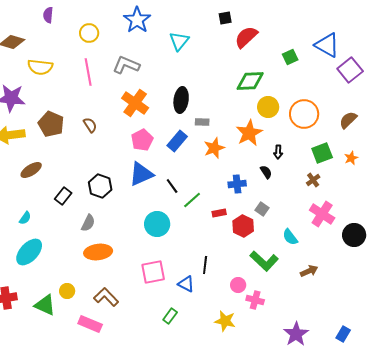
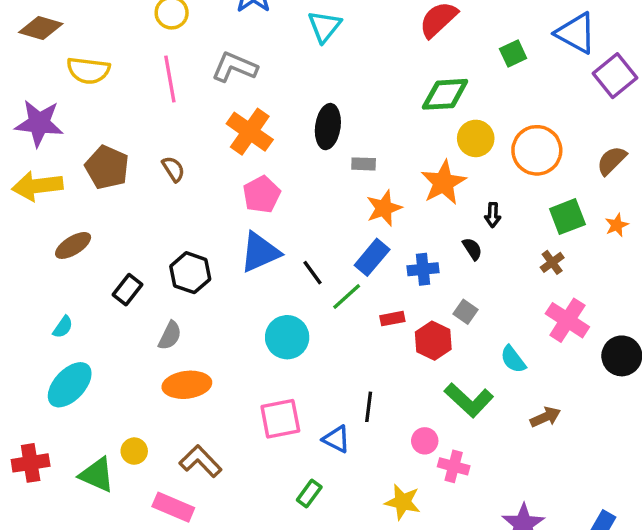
blue rectangle: (177, 141) -> (372, 257), moved

